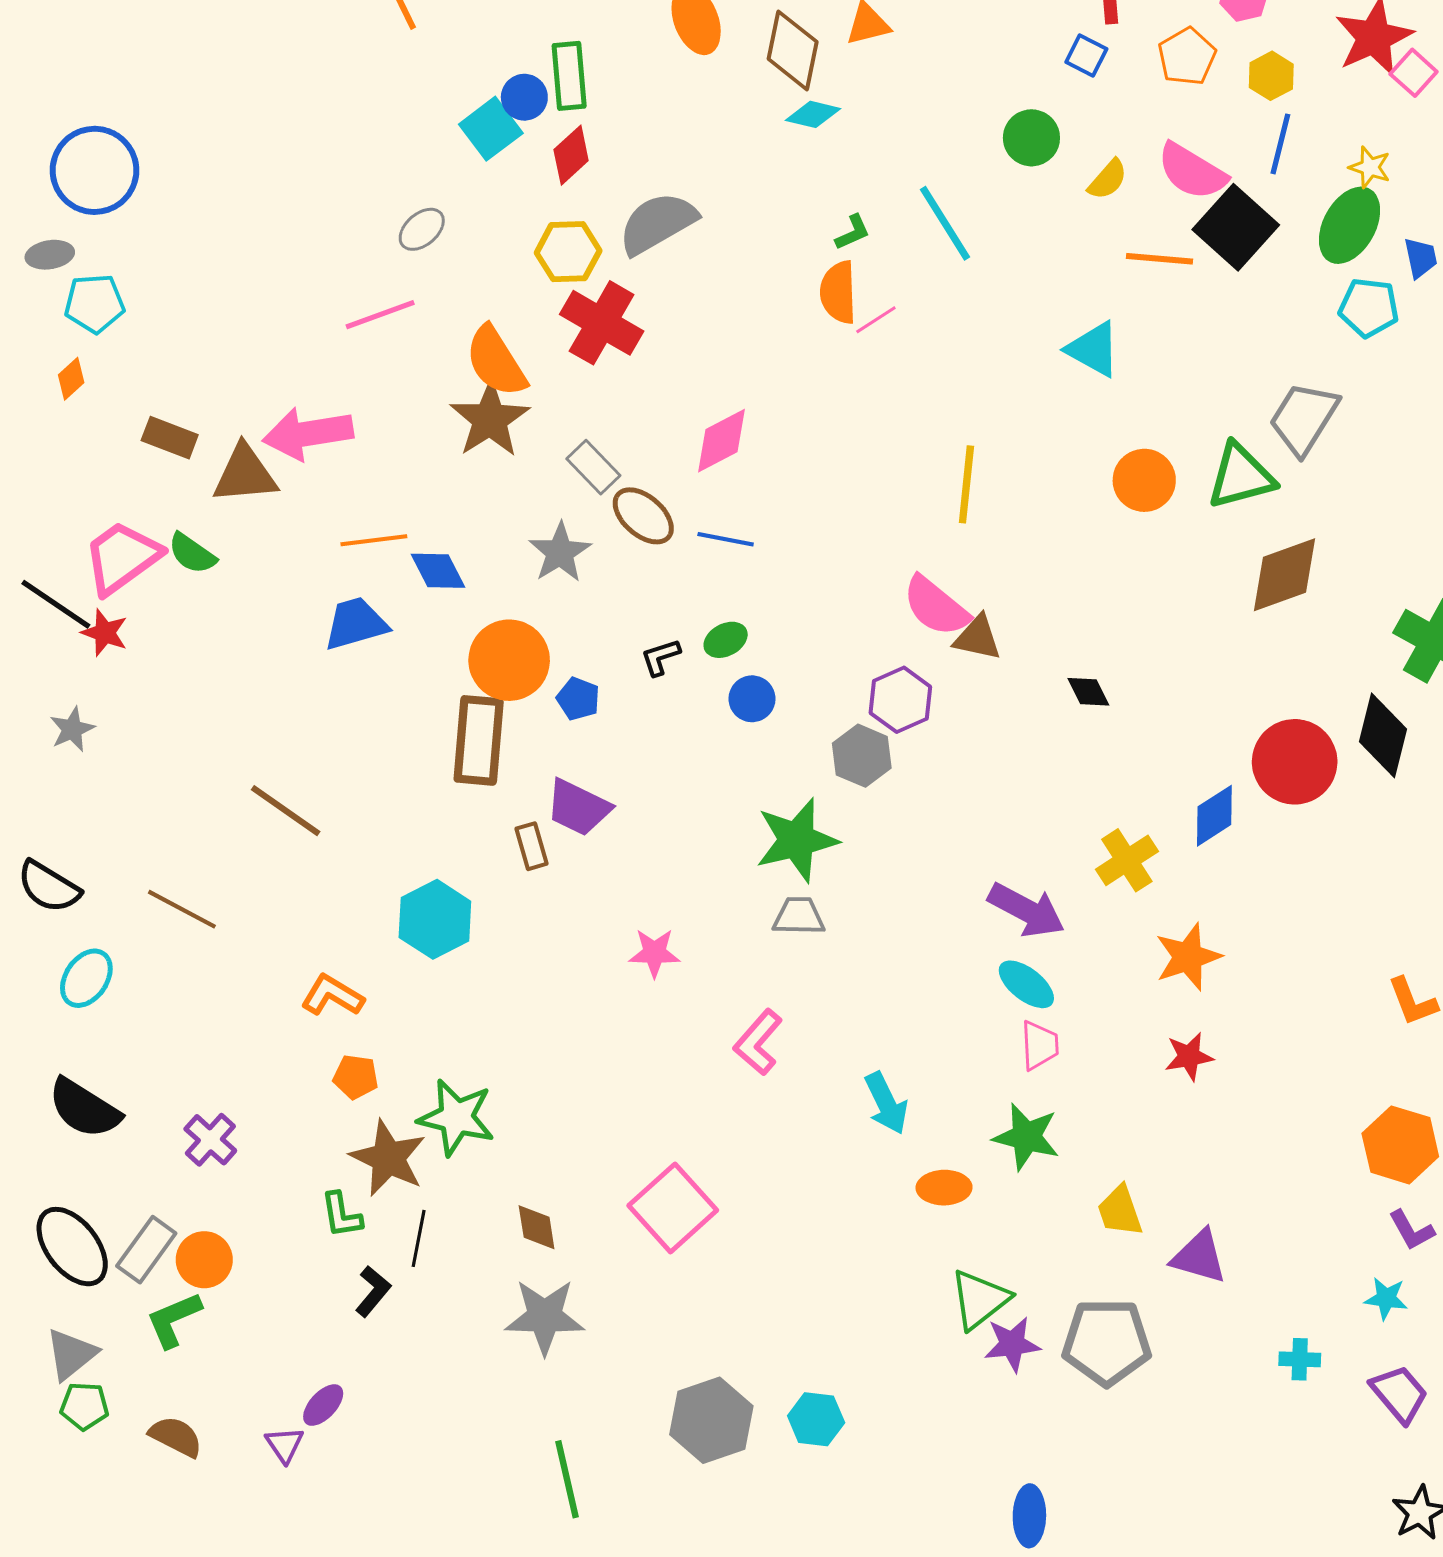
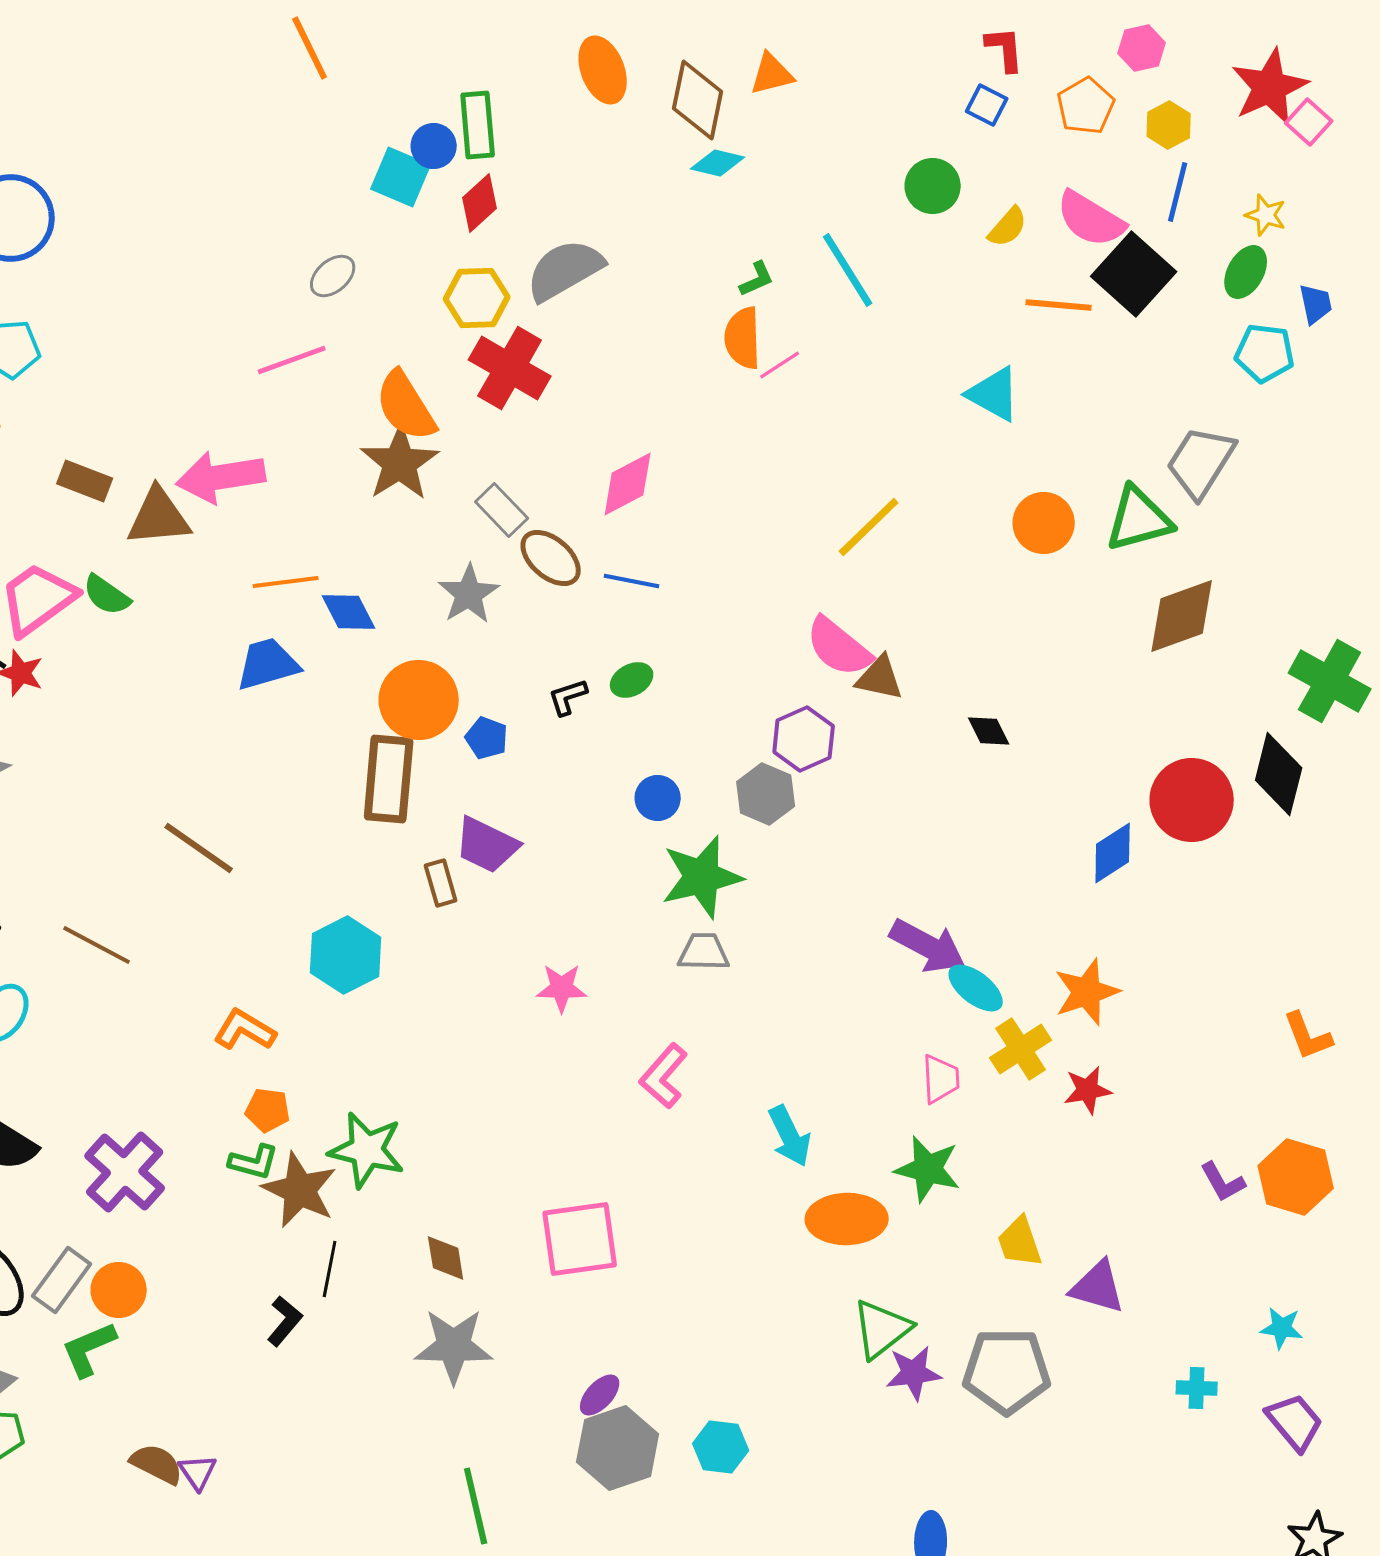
cyan square: (491, 129) -> (401, 177), turned -30
green ellipse: (1350, 225) -> (1246, 272), size x0.7
yellow line: (966, 484) -> (869, 527), turned 40
blue circle: (752, 699) -> (658, 798), moved
yellow cross: (1127, 860) -> (1021, 1049), moved
cyan ellipse: (1026, 984) -> (976, 988), moved
purple cross: (210, 1140) -> (125, 1172), size x1.5
orange ellipse: (944, 1188) -> (847, 1219), size x1.5
pink square: (673, 1208) -> (580, 1239), turned 34
green L-shape: (341, 1215) -> (254, 1162), moved, turned -66
purple L-shape: (1411, 1230) -> (1223, 1182), moved
purple ellipse: (323, 1405) -> (600, 1395), moved
brown semicircle: (176, 1437) -> (157, 1464), moved

